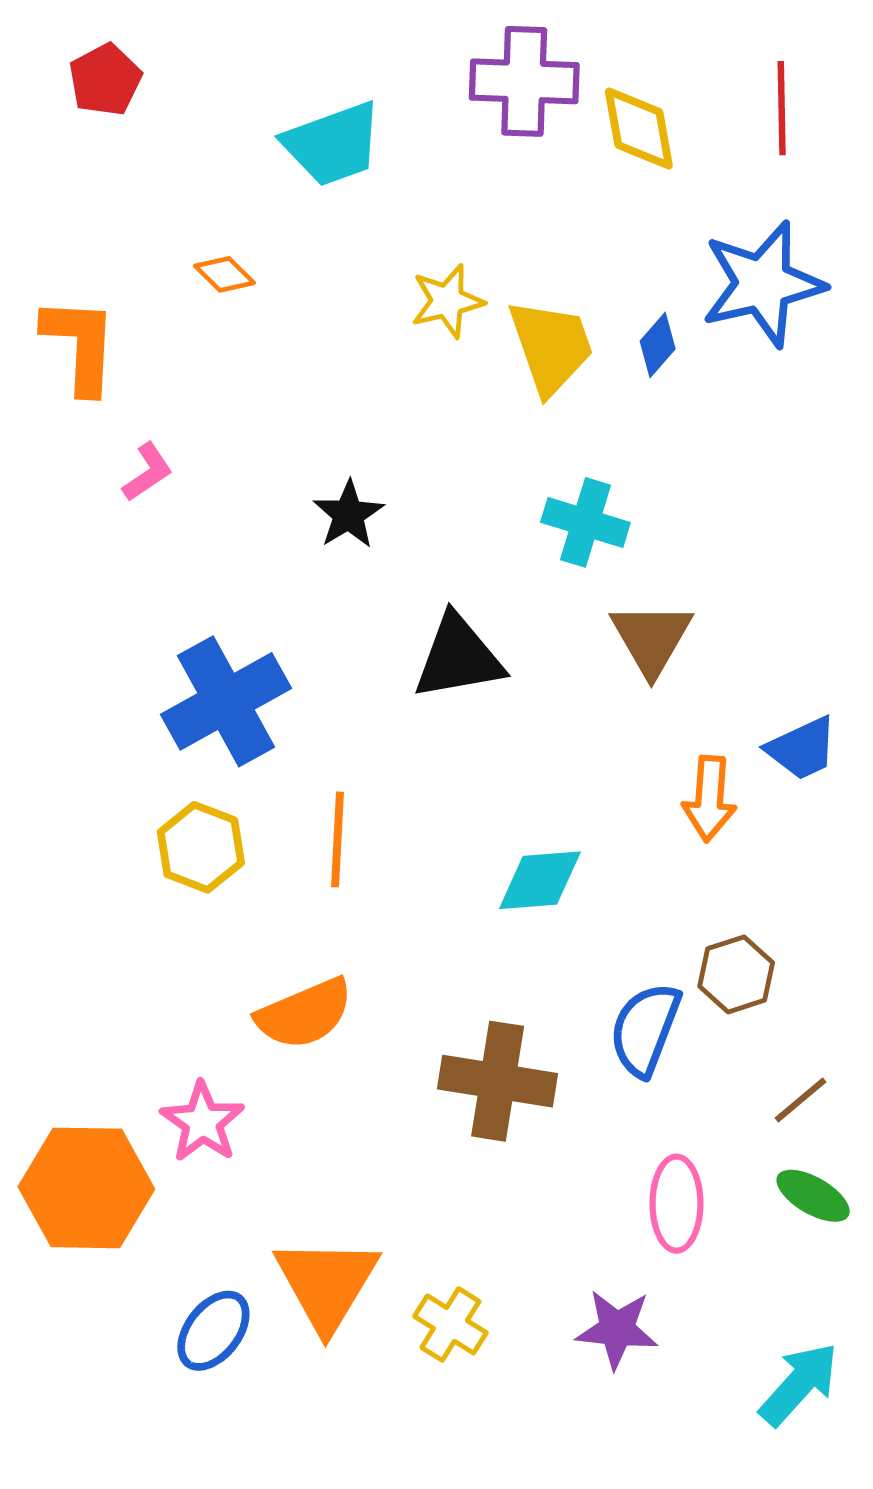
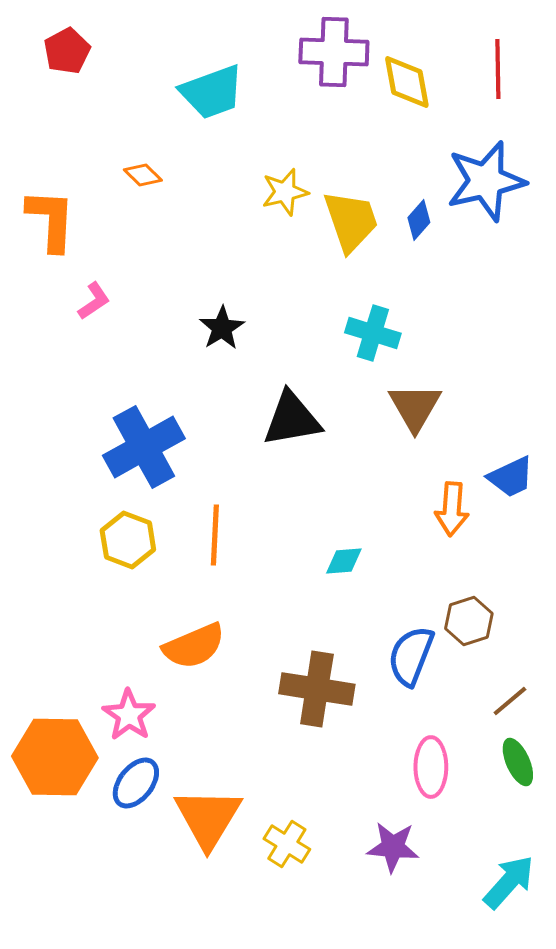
cyan diamond: (540, 880) -> (344, 561), size x0.7
green ellipse: (813, 1196) -> (518, 762), turned 36
blue ellipse: (213, 1331) -> (136, 783), moved

